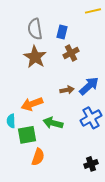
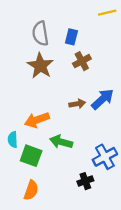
blue cross: (91, 118) -> (105, 157), moved
green square: (27, 135) -> (31, 156), turned 30
orange semicircle: (38, 157) -> (31, 190), moved
black cross: (91, 164) -> (85, 181), moved

